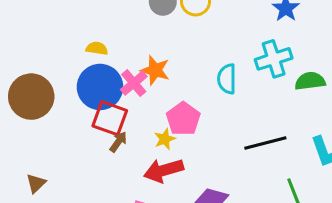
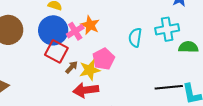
yellow star: (165, 139) -> (90, 70), size x1.5
brown arrow: (118, 142) -> (72, 67), moved
black line: (265, 143) -> (169, 87), moved

